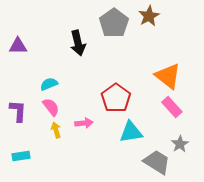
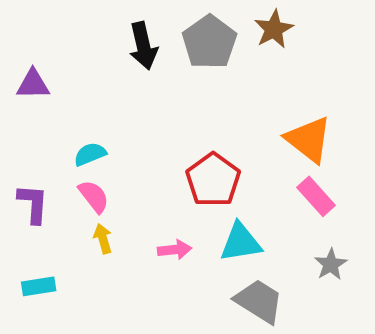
black arrow: (78, 43) -> (143, 46), moved
pink arrow: (84, 123) -> (175, 250), moved
gray trapezoid: (157, 162) -> (259, 301), moved

